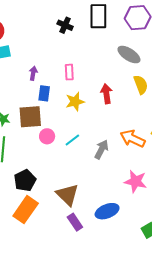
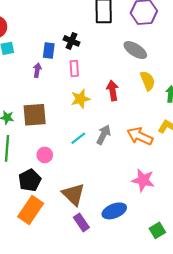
black cross: (65, 25) -> (72, 41), moved
blue rectangle: (44, 93) -> (49, 50), moved
pink circle: (47, 136) -> (45, 155), moved
gray arrow: (101, 149) -> (104, 135), moved

